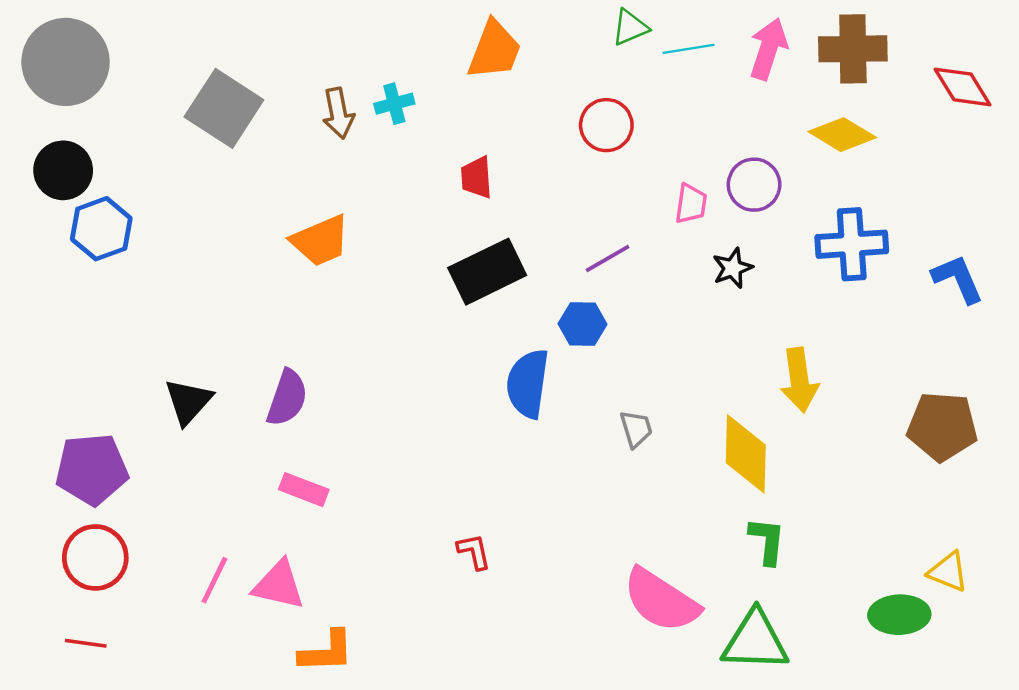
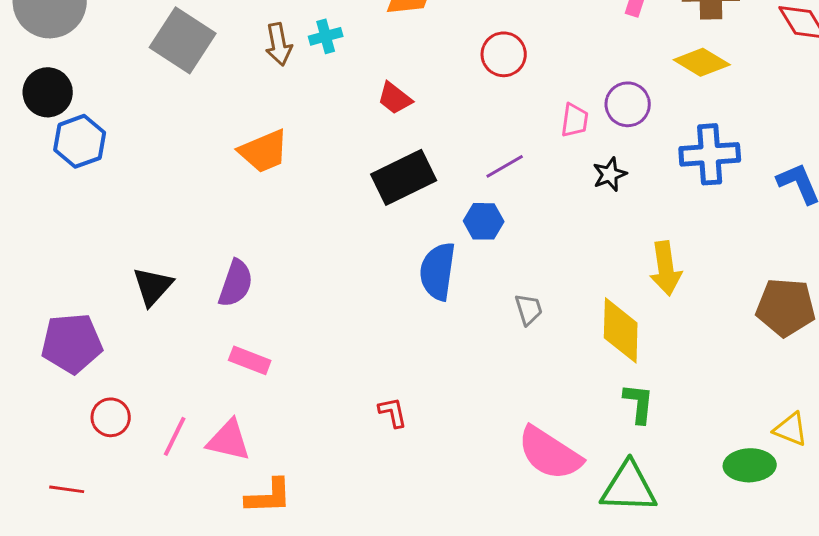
red trapezoid: (476, 177) -> (395, 98), turned -48
red circle: (95, 557) -> (111, 417), moved, size x0.7

